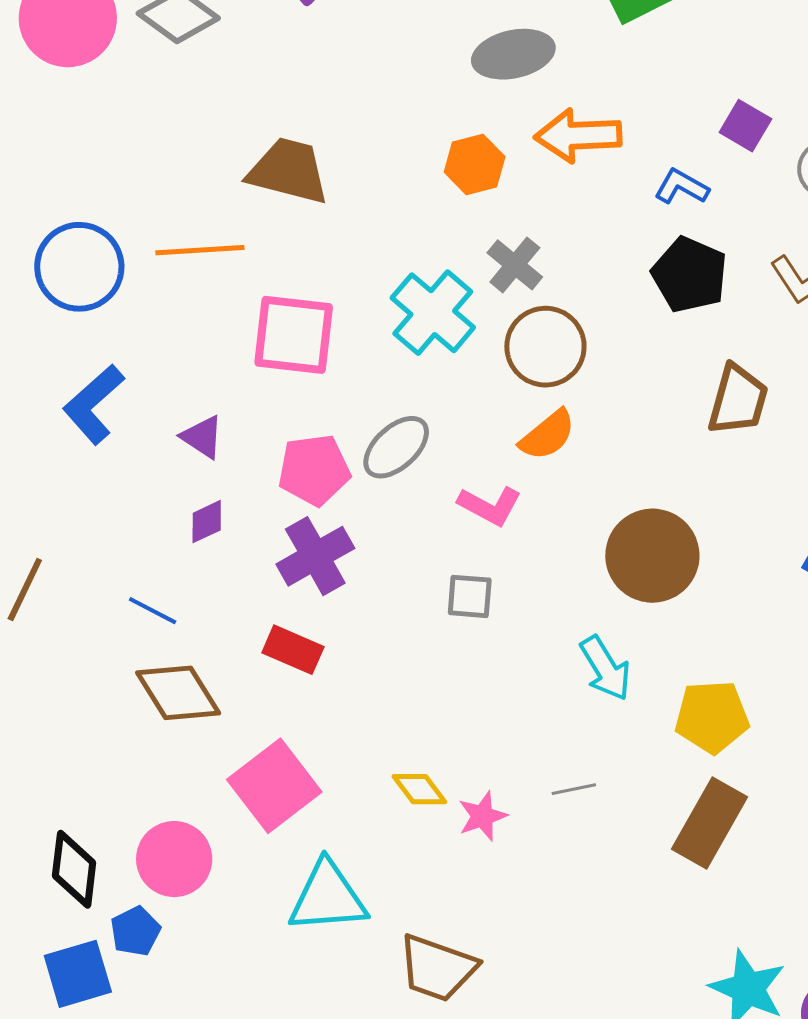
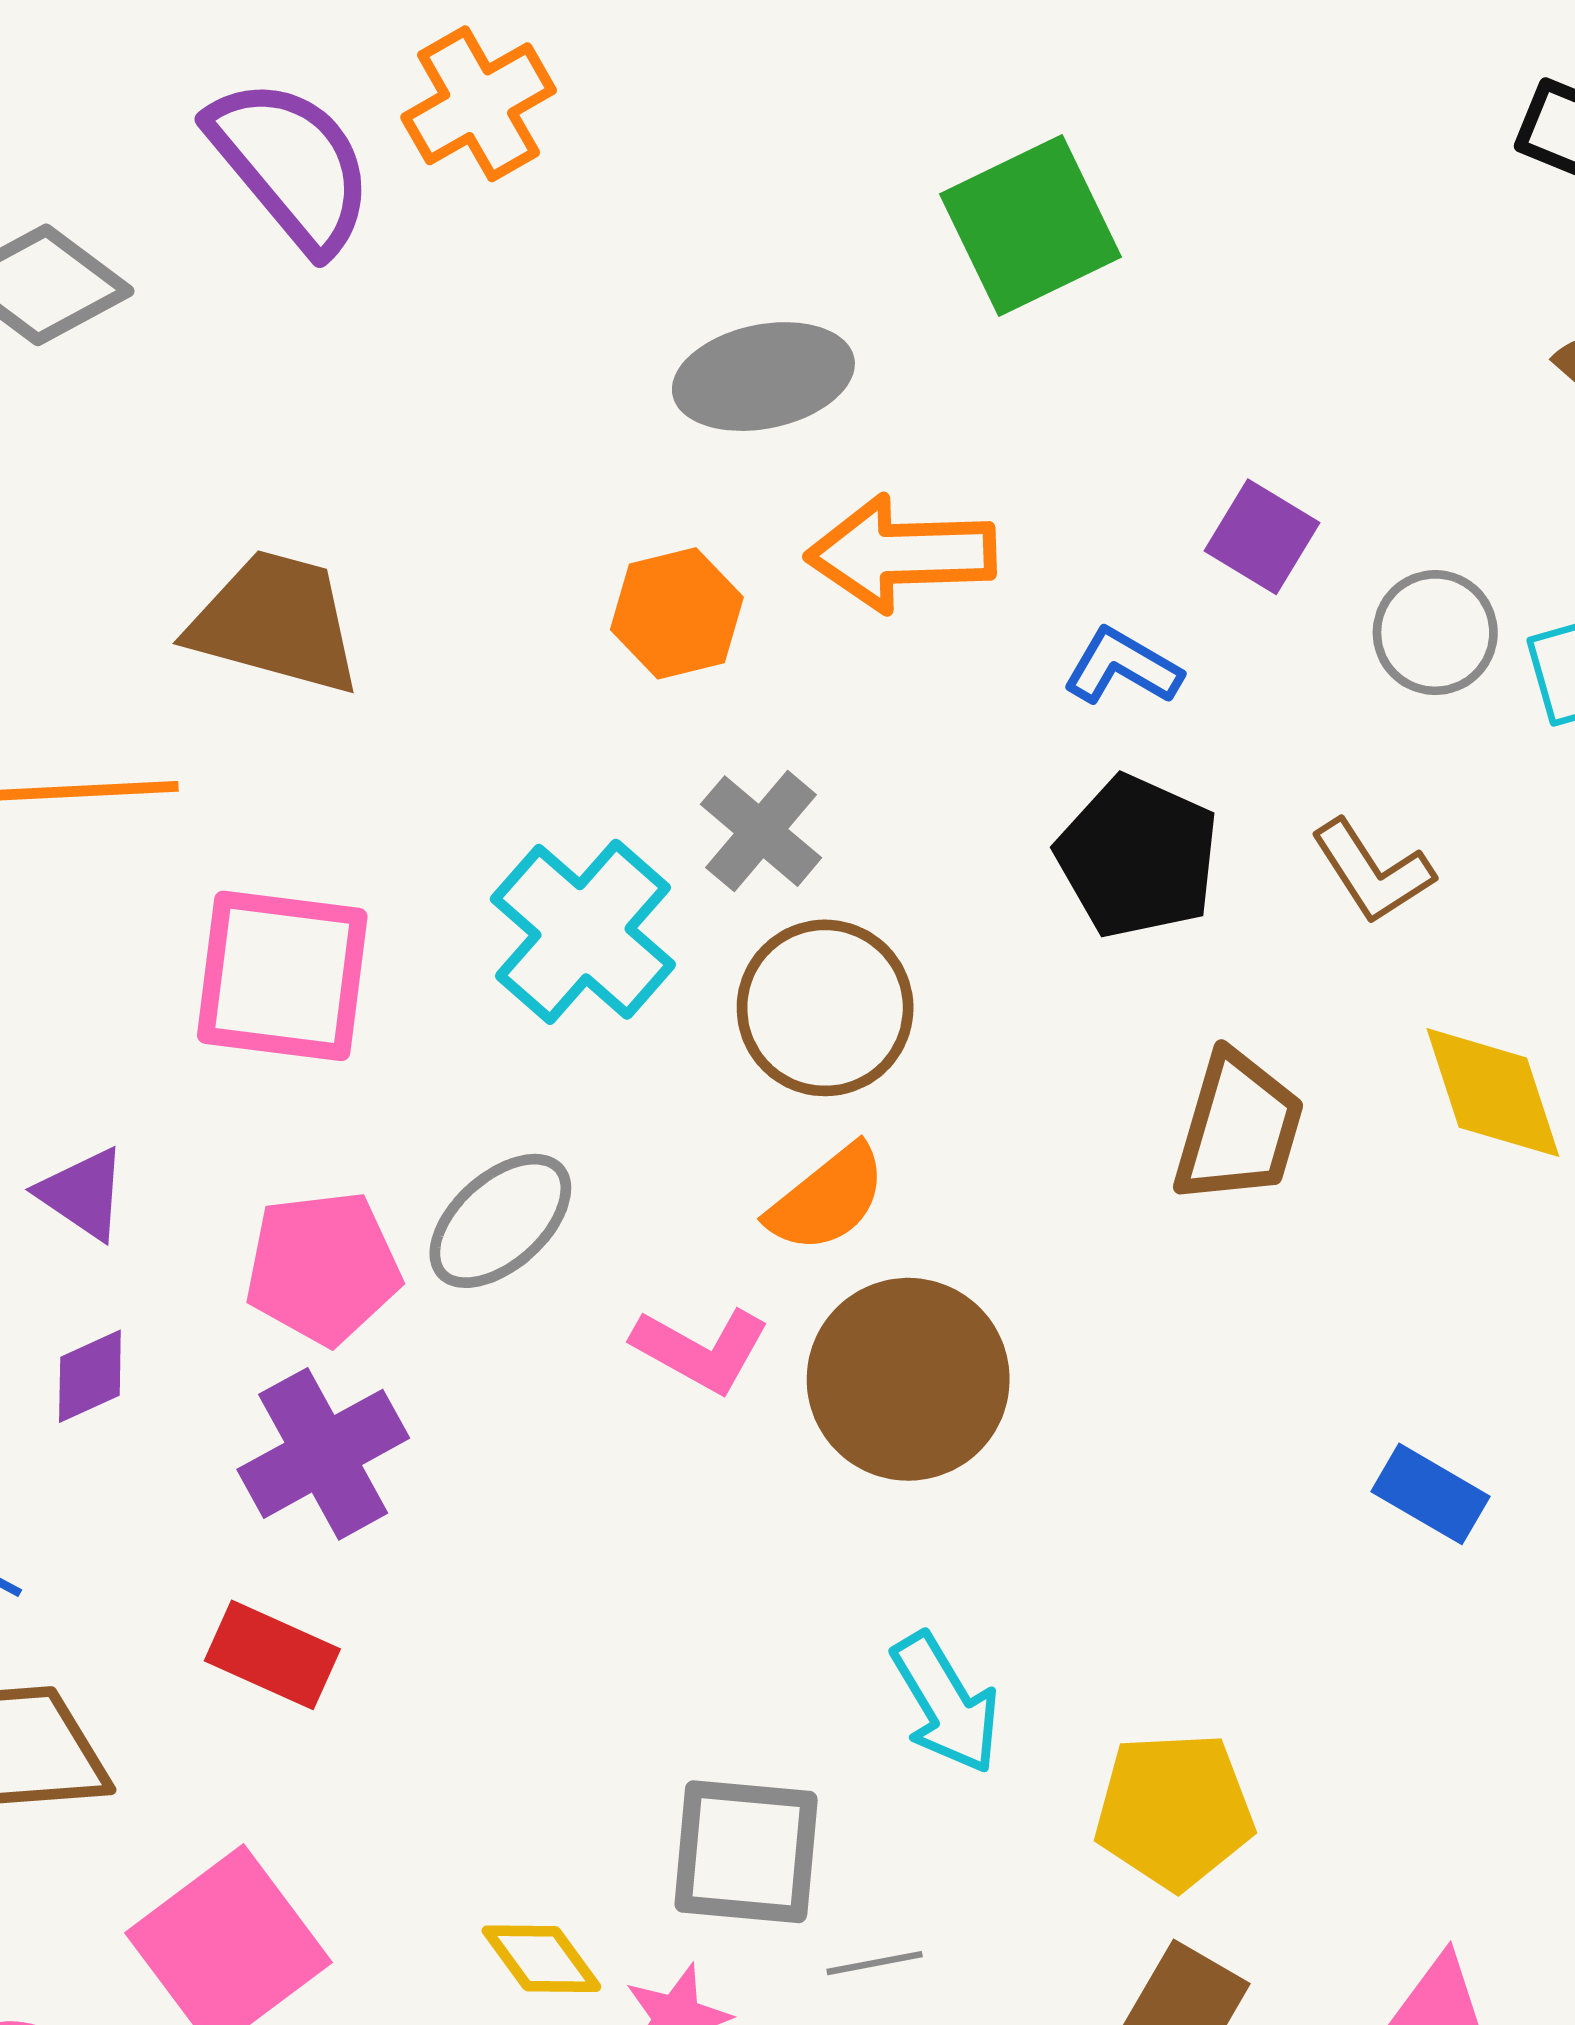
brown circle: (652, 556) -> (908, 1379), moved
gray square: (470, 596) -> (746, 1852), moved, size x1.5

